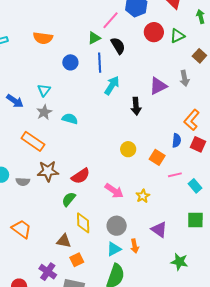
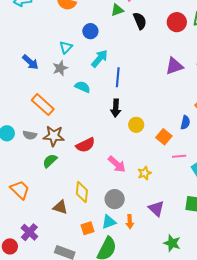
red circle: (154, 32) -> (177, 22), moved
blue line: (100, 63) -> (118, 77), moved
cyan arrow: (112, 85) -> (99, 58), moved
cyan triangle: (44, 90) -> (66, 47), moved
black arrow: (136, 106) -> (116, 108), moved
gray star: (44, 112) -> (60, 68), moved
gray semicircle: (23, 182) -> (30, 135), moved
green semicircle: (69, 199) -> (50, 161), moved
orange square: (77, 260) -> (88, 228), moved
purple cross: (48, 272) -> (29, 232), moved

